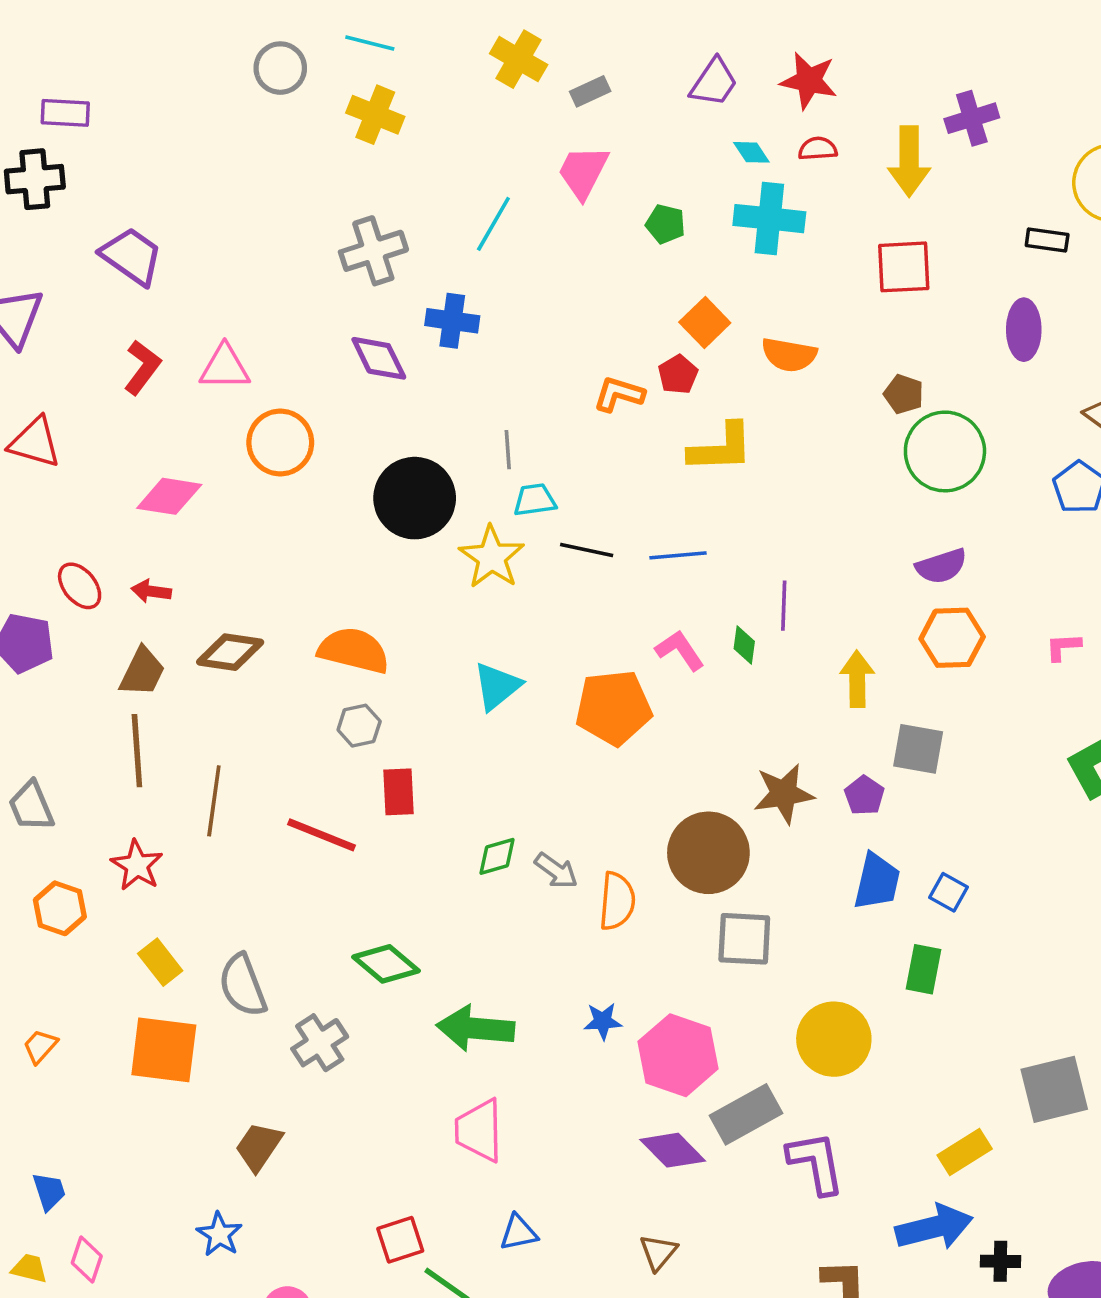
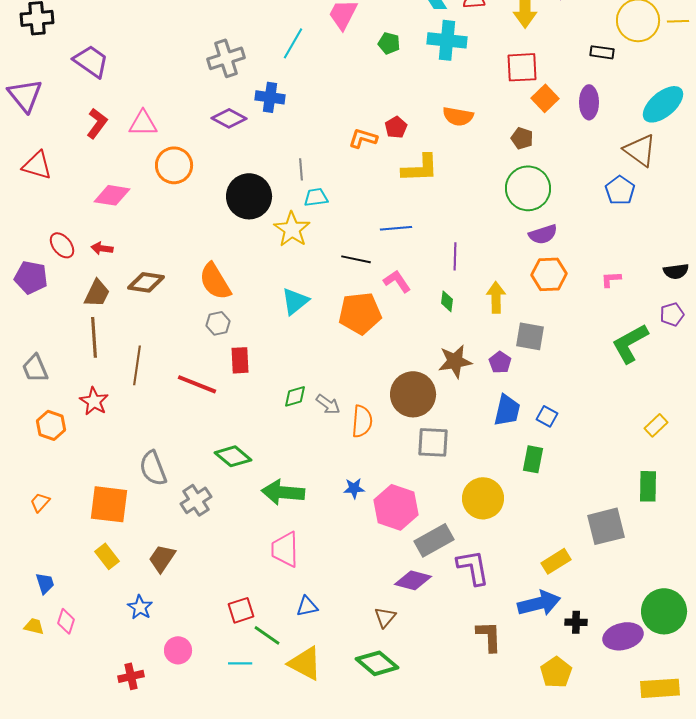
orange square: (705, 322) -> (545, 98), moved
purple diamond: (379, 358) -> (229, 118), turned -36
green circle: (945, 451) -> (528, 188), moved
black line: (587, 550) -> (356, 259), moved
green diamond: (744, 645) -> (447, 301), moved
orange semicircle: (354, 650) -> (215, 281), turned -135
yellow rectangle: (160, 962) -> (107, 556), moved
purple diamond: (673, 1150) -> (413, 580), moved, turned -30

